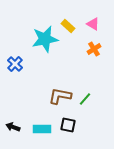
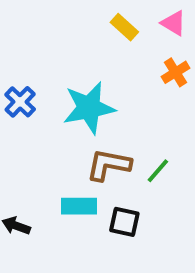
cyan star: (45, 39) -> (89, 108), moved
cyan rectangle: (42, 129) -> (79, 206), moved

